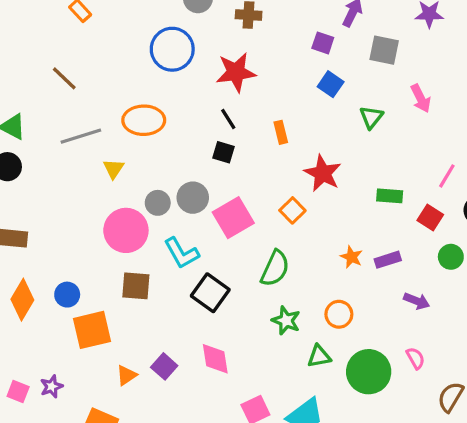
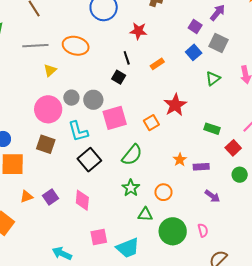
gray square: (384, 50) -> (219, 43), moved
red star: (236, 72) -> (138, 31), size x0.7
orange rectangle: (281, 132) -> (157, 64), moved, turned 56

